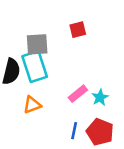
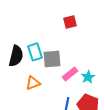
gray square: (37, 44) -> (52, 59), moved
cyan rectangle: (35, 67) -> (35, 52), size x0.7

